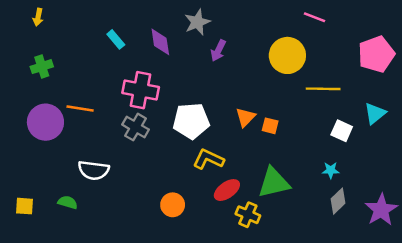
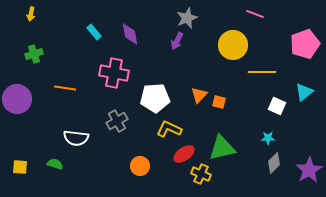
gray star: (197, 22) -> (187, 18), moved
purple circle: (45, 122) -> (17, 99), moved
gray cross: (136, 127) -> (117, 121), moved, turned 30

